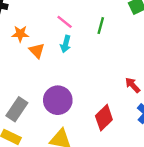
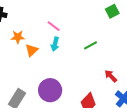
green line: (101, 26) -> (91, 45), moved, turned 48
orange triangle: (37, 51) -> (32, 50), turned 32

